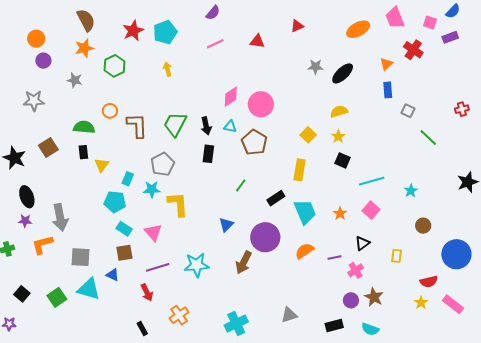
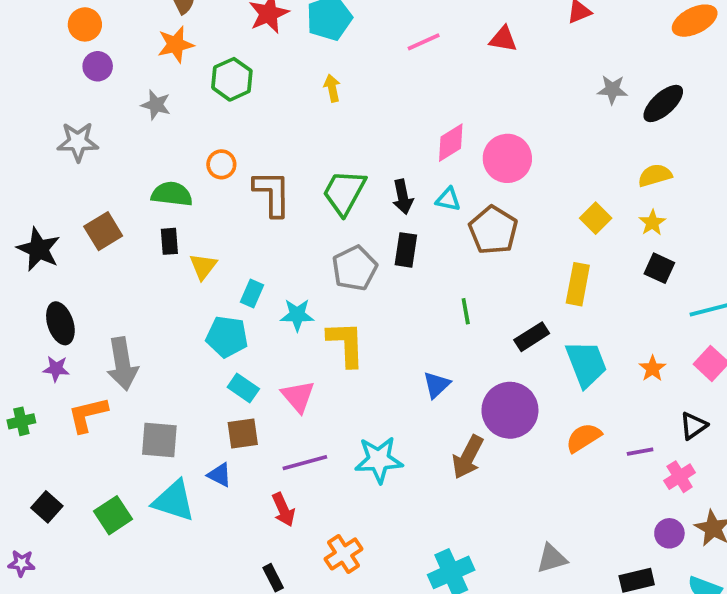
gray pentagon: (163, 164) -> (355, 268), moved
green line: (241, 185) -> (466, 311), turned -48

